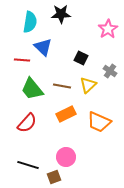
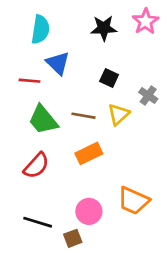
black star: (61, 14) -> (104, 28), moved
pink star: (108, 29) -> (145, 21), moved
orange trapezoid: (99, 122) -> (133, 201), moved

